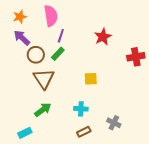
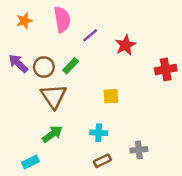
purple line: (61, 36) -> (90, 35), moved, turned 32
purple arrow: (22, 38) -> (18, 63), moved
gray cross: (114, 123) -> (139, 150), turned -32

